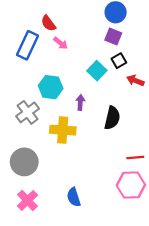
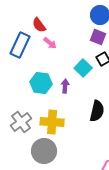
purple arrow: (80, 103) -> (65, 86), moved
gray cross: (28, 112) -> (21, 122), moved
gray circle: (24, 162) -> (44, 151), moved

